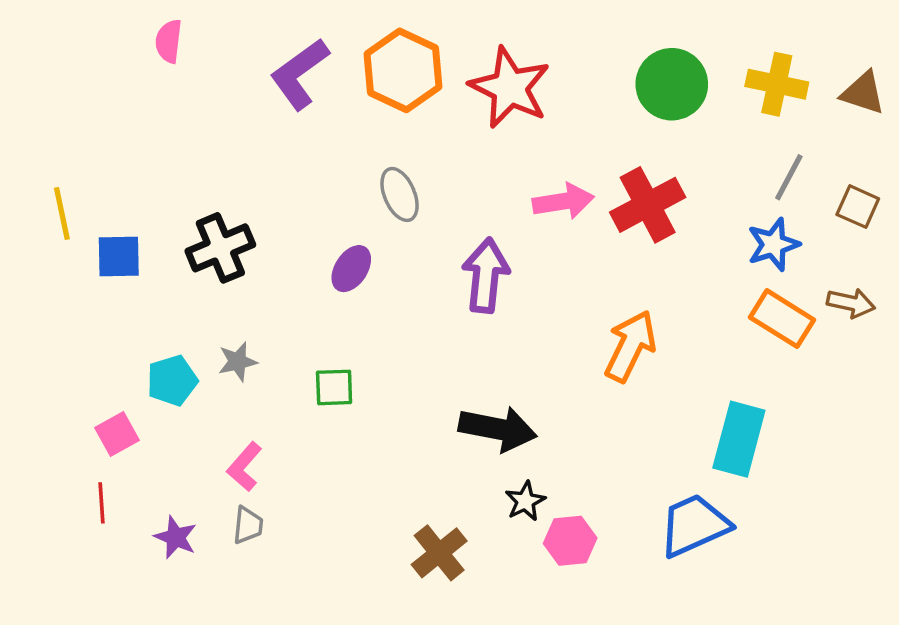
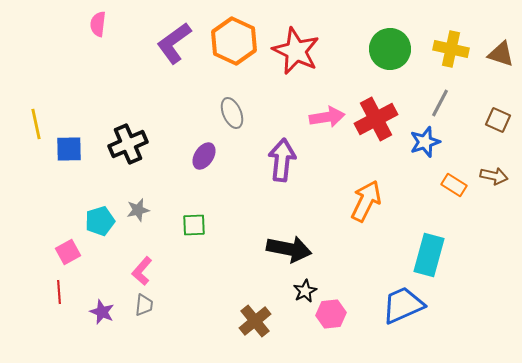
gray line: (789, 177) -> (440, 103), moved
blue star: (773, 244) -> (425, 142), moved
orange rectangle: (782, 319) -> (454, 185), size x0.7

